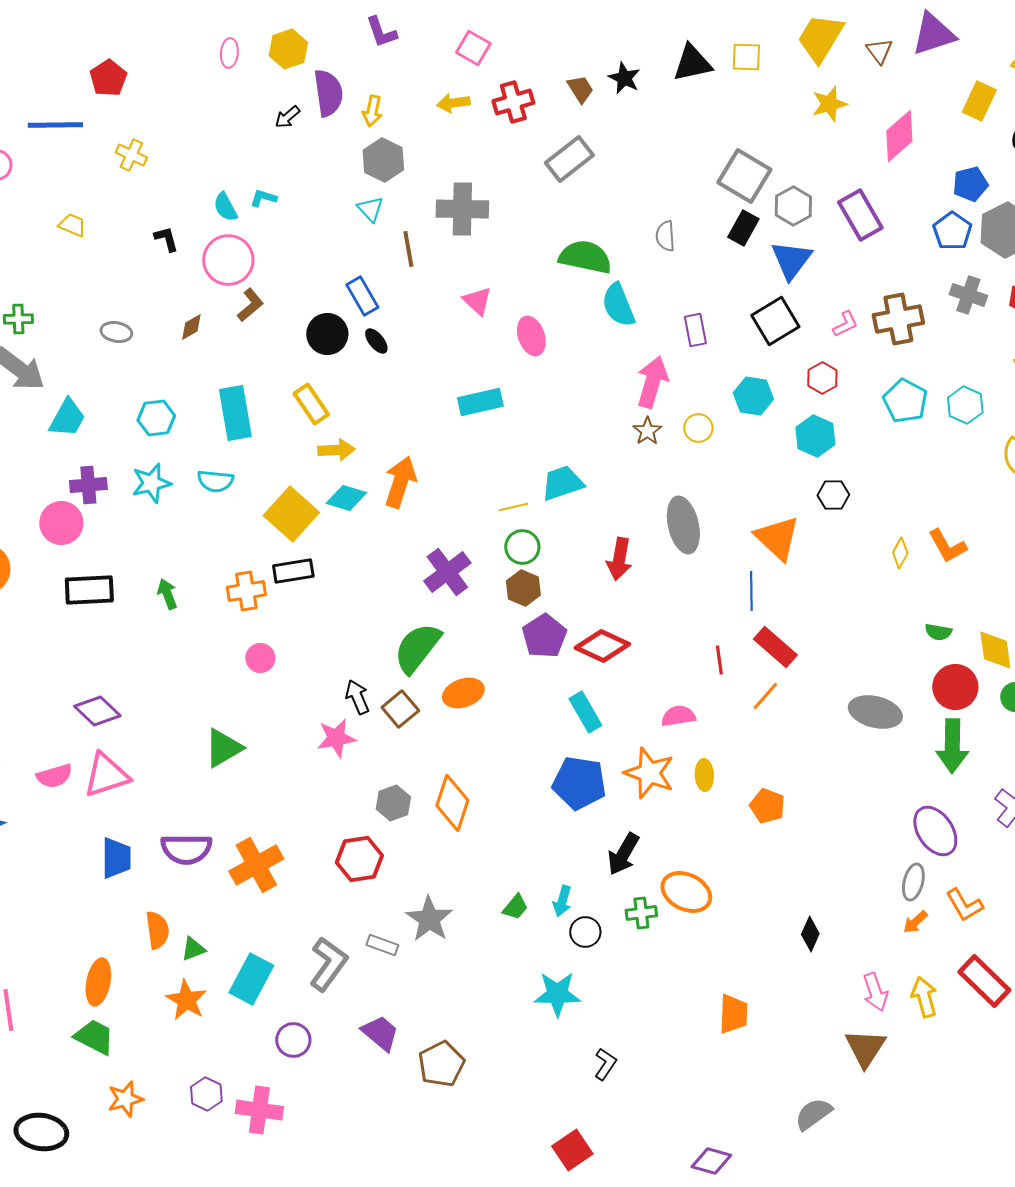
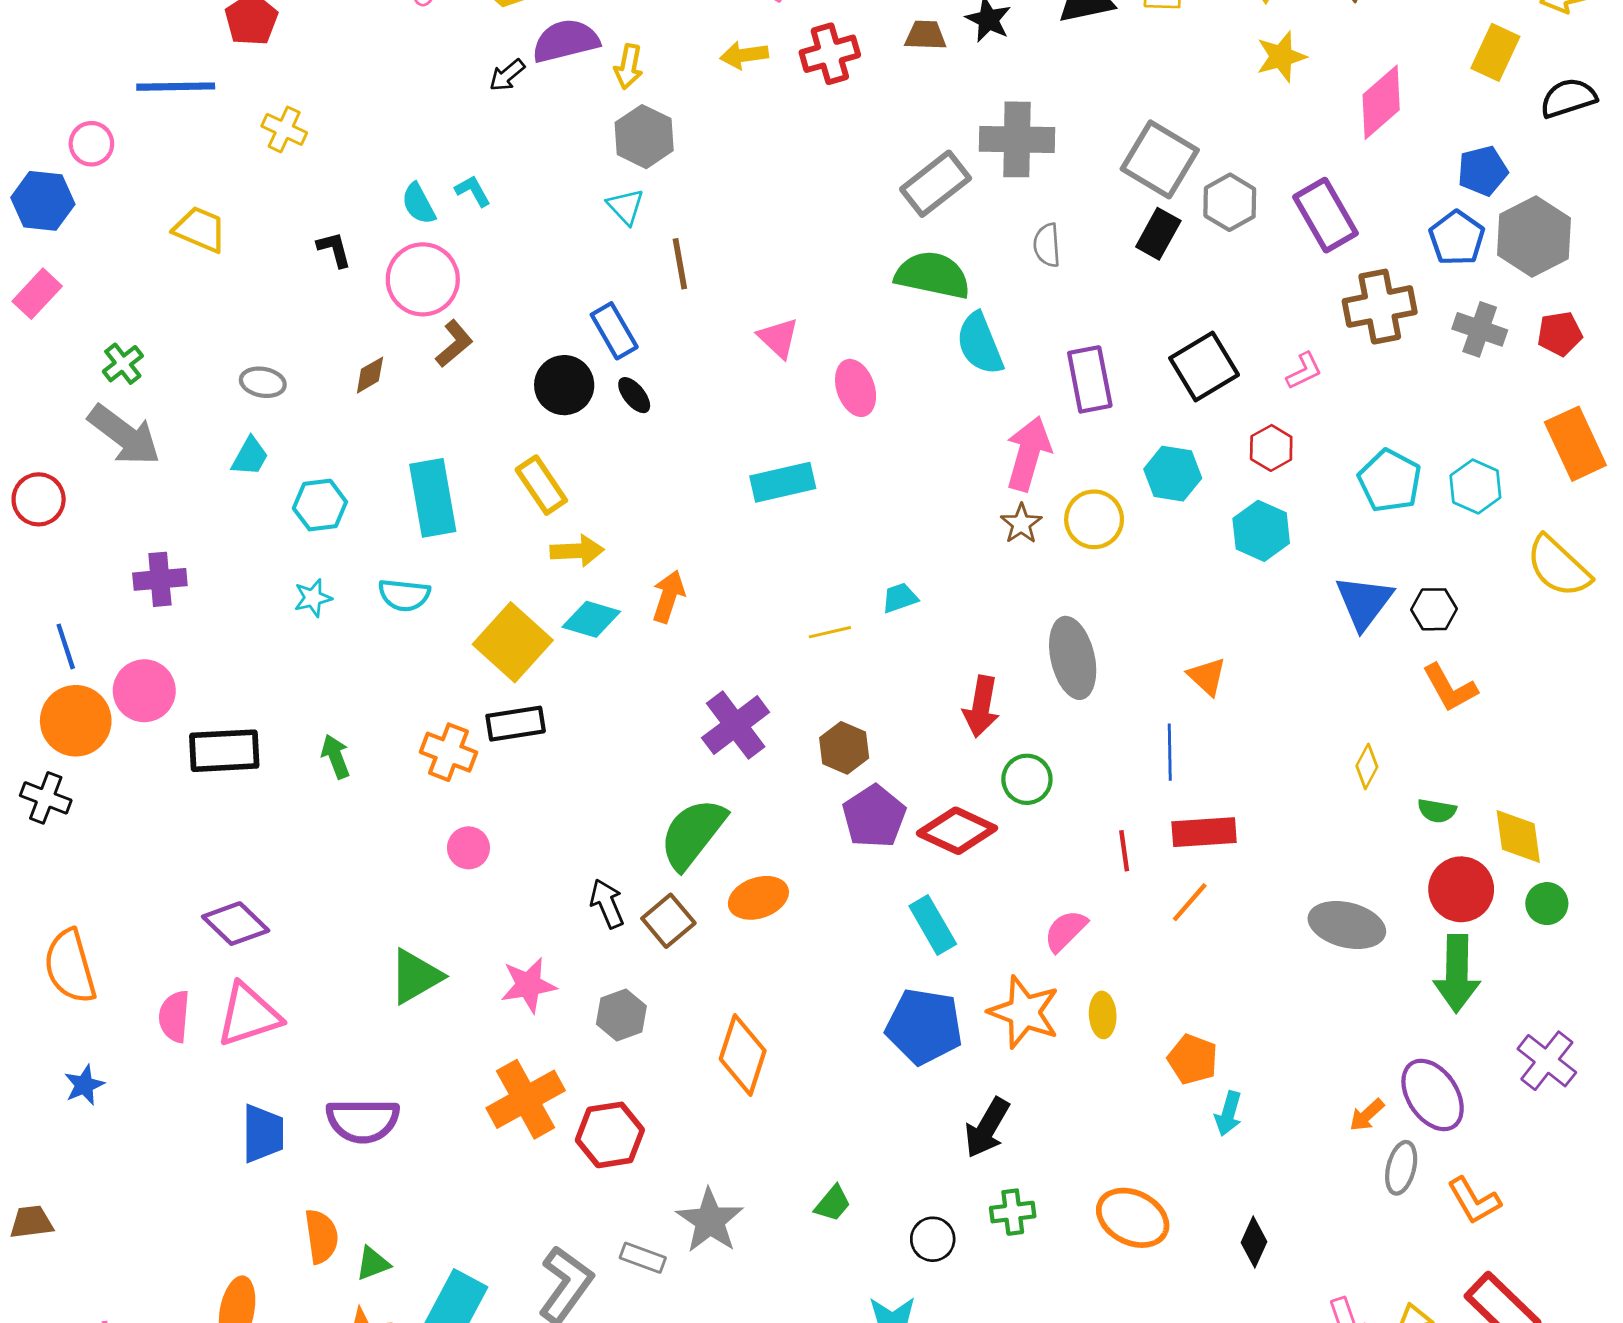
brown trapezoid: (580, 89) -> (926, 35), turned -56
purple semicircle: (328, 93) -> (566, 41), turned -96
gray rectangle: (569, 159) -> (936, 184), moved
cyan L-shape: (263, 198) -> (473, 191), turned 44
gray cross: (462, 209) -> (1017, 139), moved
yellow trapezoid: (72, 225) -> (200, 229), size x1.4
blue triangle: (791, 260) -> (1364, 602), moved
green cross: (18, 319) -> (123, 364), turned -36
brown cross: (898, 319) -> (1380, 307), moved
purple rectangle: (695, 330) -> (1090, 379), size x1.4
cyan trapezoid: (67, 418) -> (250, 457), moved, size x0.7
yellow circle: (698, 428) -> (1094, 519), size x1.4
orange arrow: (400, 482) -> (668, 596), size x0.7
cyan star: (151, 483) -> (313, 598), size x0.7
cyan trapezoid: (562, 483) -> (900, 598), size x0.6
purple cross: (88, 485) -> (160, 579), moved
black hexagon: (833, 495) -> (1434, 609), moved
pink circle: (61, 523) -> (144, 691), moved
orange triangle: (777, 538) -> (1207, 676), size x0.6
green circle: (522, 547) -> (1027, 779), moved
yellow diamond: (900, 553) -> (1367, 766), moved
orange cross: (246, 591) -> (448, 752), turned 30
red rectangle: (775, 647) -> (1204, 832), turned -45
pink semicircle: (678, 716) -> (1066, 931), turned -36
pink star: (336, 738) -> (528, 985), moved
pink semicircle: (54, 776) -> (174, 1016), turned 111
gray hexagon: (393, 803) -> (621, 1015), moved
orange cross: (256, 865) -> (526, 1099), moved
orange ellipse: (686, 892) -> (1133, 1218), moved
cyan arrow: (562, 901) -> (1228, 1114), moved
orange arrow: (915, 922) -> (1367, 1115), moved

